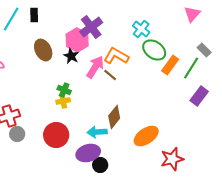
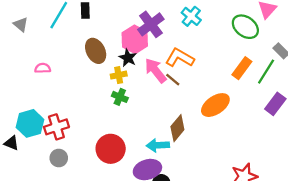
cyan cross: (141, 29) -> (191, 16), moved
green ellipse: (154, 50) -> (245, 27), moved
pink arrow: (95, 67) -> (156, 70), turned -70
yellow cross: (63, 101) -> (119, 75), moved
gray circle: (17, 134) -> (59, 158), moved
orange ellipse: (146, 136) -> (215, 105), moved

